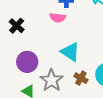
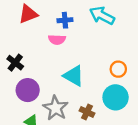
black cross: (17, 26) -> (15, 63), moved
brown cross: (81, 78) -> (87, 112), moved

